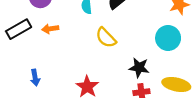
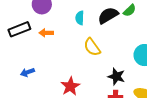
blue arrow: (35, 78) -> (27, 72), turned 72

